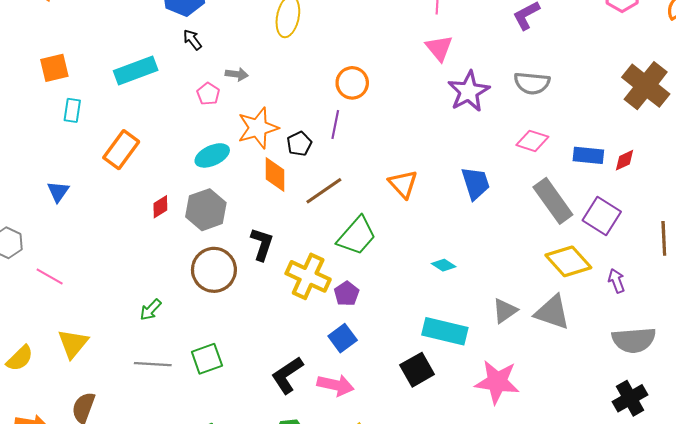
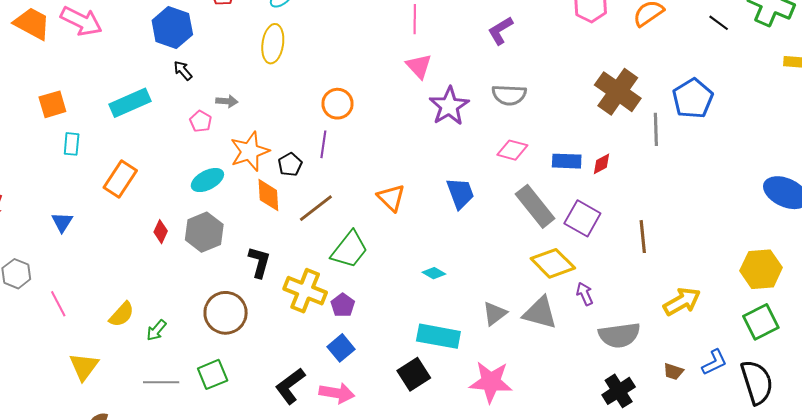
red diamond: (160, 207) -> (161, 232), turned -30
brown circle: (214, 270) -> (226, 313), moved
pink line: (50, 276) -> (58, 304), turned 36
purple arrow: (616, 281) -> (585, 294), moved
yellow semicircle: (20, 358) -> (122, 314), moved

